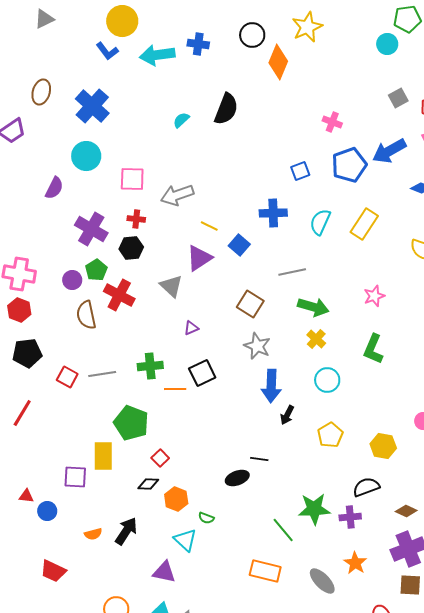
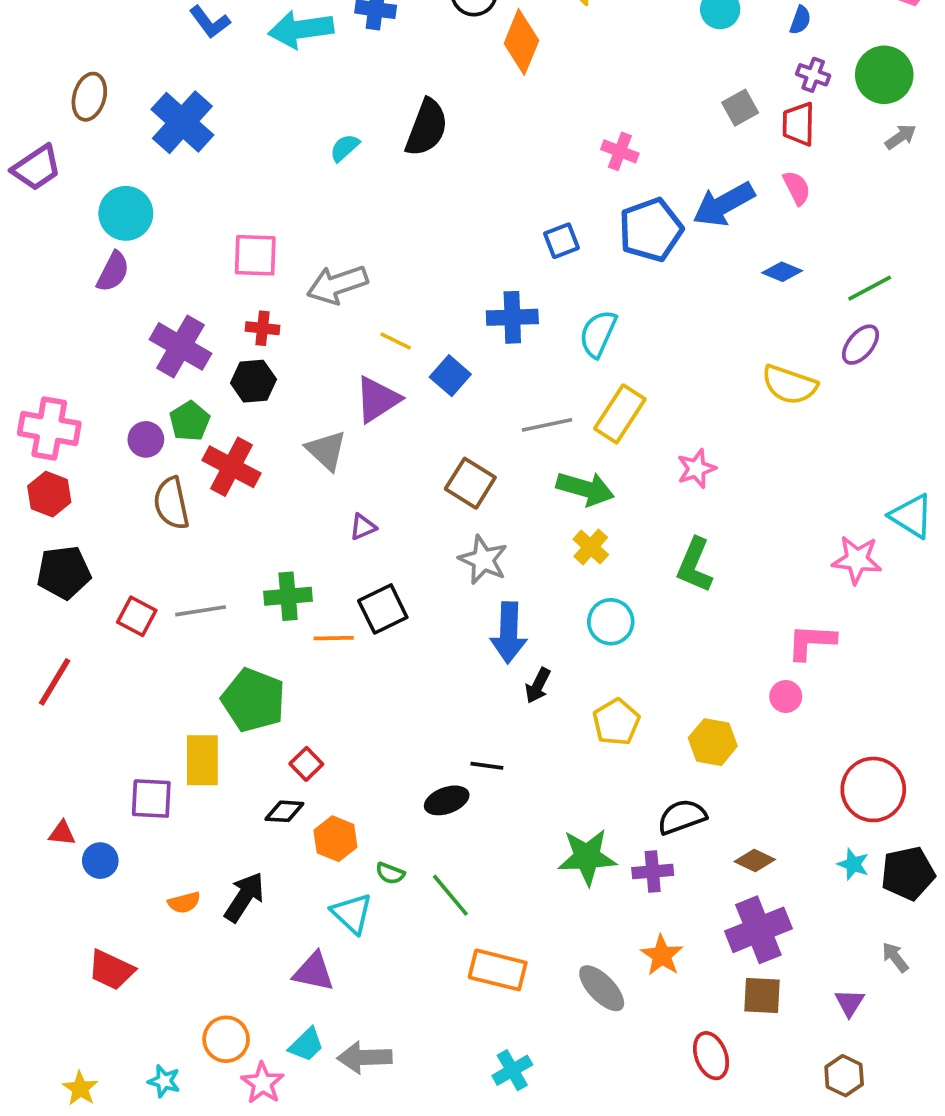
cyan circle: (86, 156) -> (126, 213), moved
yellow rectangle: (364, 224) -> (620, 414), moved
green line: (283, 530) -> (450, 895), moved

